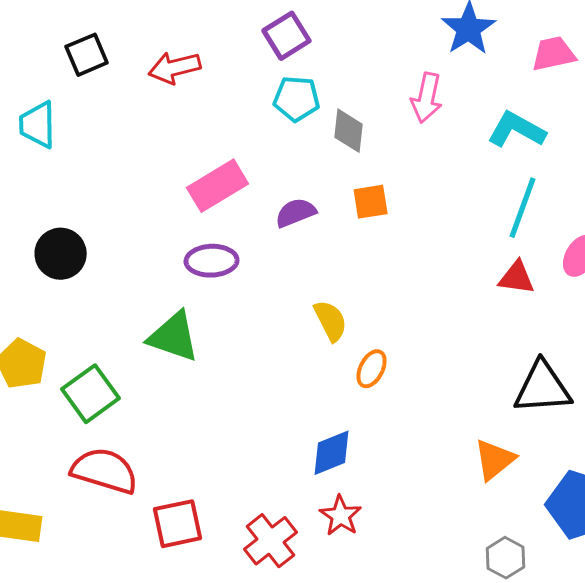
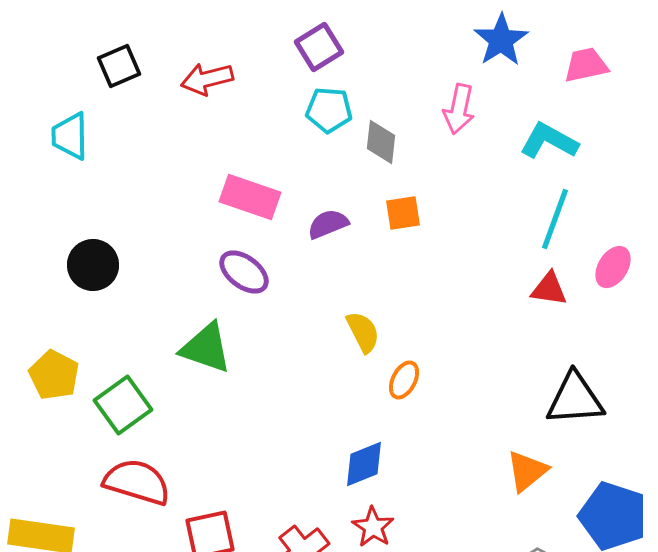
pink rectangle: (218, 186) -> (250, 197), turned 50
purple ellipse: (212, 261) -> (244, 272), turned 39

